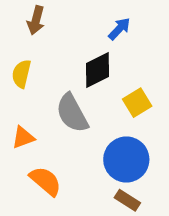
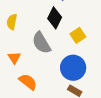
black diamond: (97, 70) -> (55, 18), turned -35
orange triangle: (23, 137) -> (14, 58), turned -40

